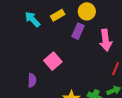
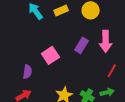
purple rectangle: (78, 31) -> (82, 45), moved

